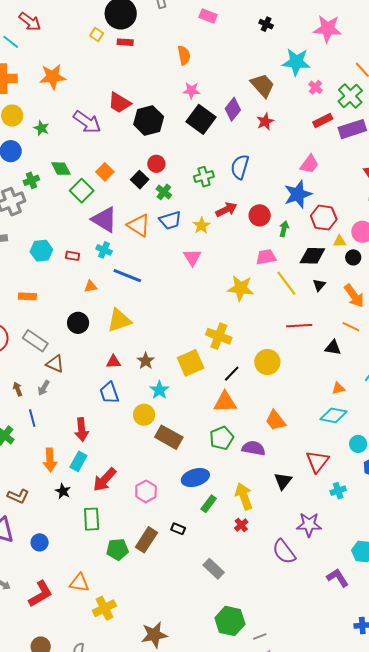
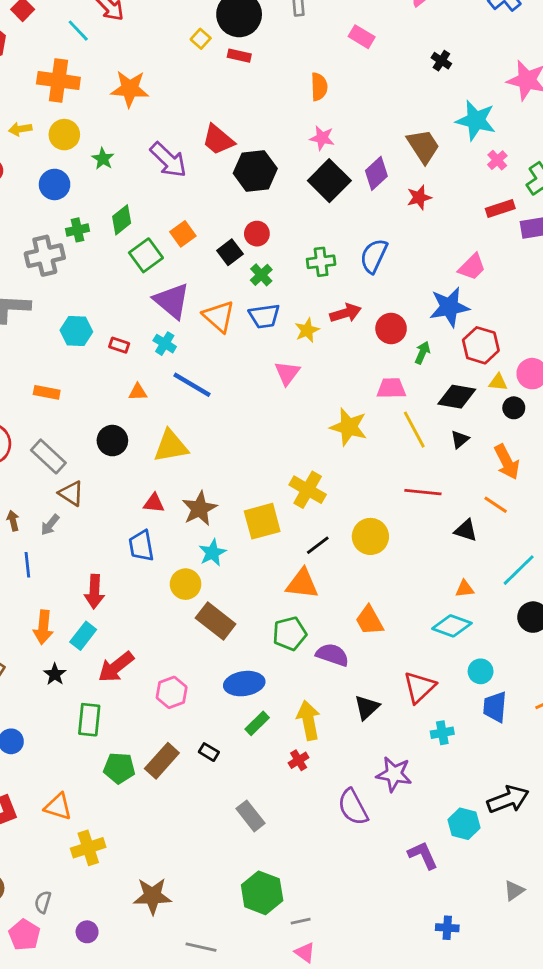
green diamond: (61, 169) -> (122, 220), turned 70
brown star: (146, 361) -> (199, 509), size x1.4

